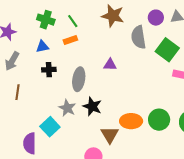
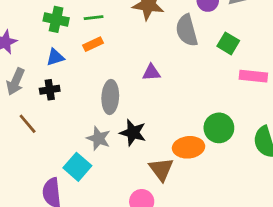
green line: (73, 21) -> (94, 18), turned -56
green square: (167, 50) -> (228, 43), size x0.7
black cross: (49, 70) -> (50, 90), moved
brown line: (18, 92) -> (28, 124), turned -42
green circle: (159, 120) -> (219, 128), moved

